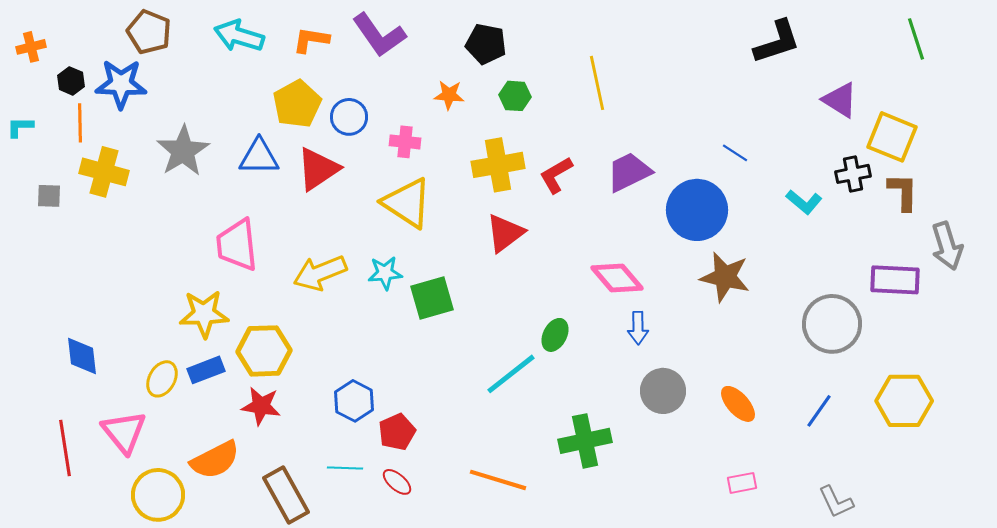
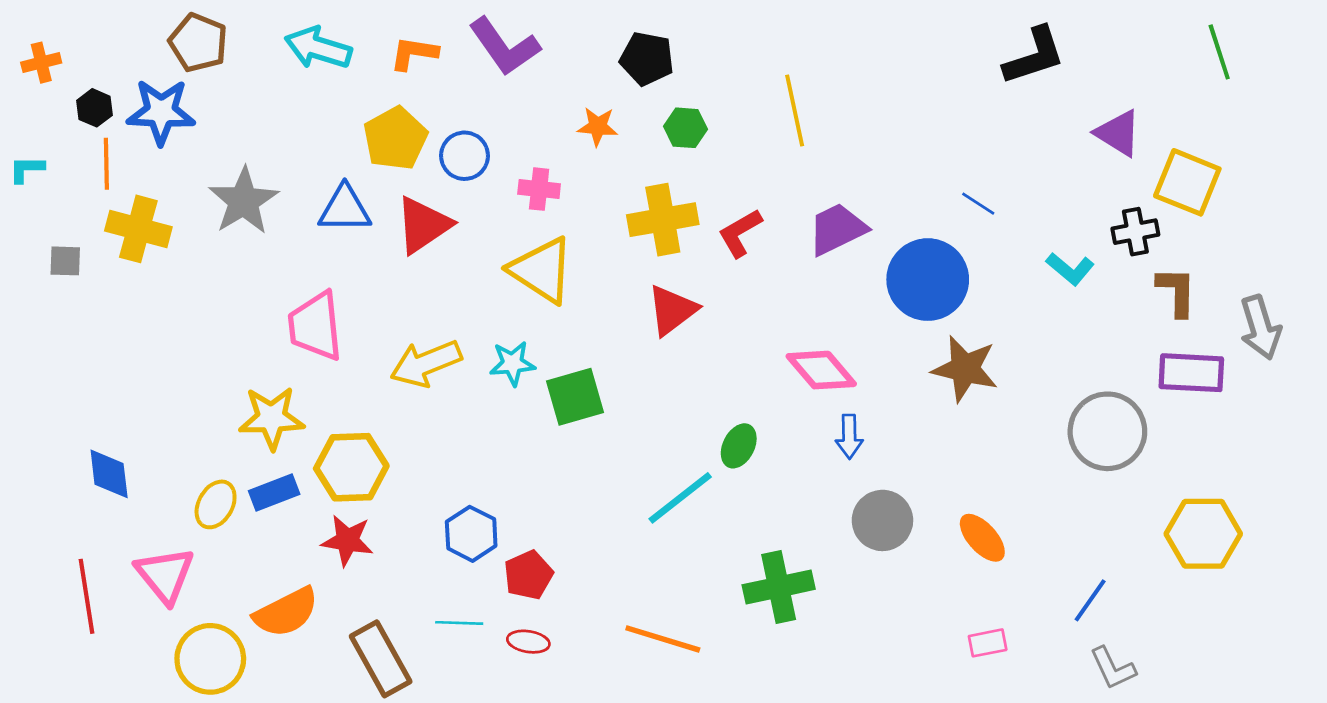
brown L-shape: (903, 192) -> (1177, 292), moved
blue line: (819, 411) -> (1090, 600), moved
red ellipse: (397, 482) -> (528, 642), turned -32

